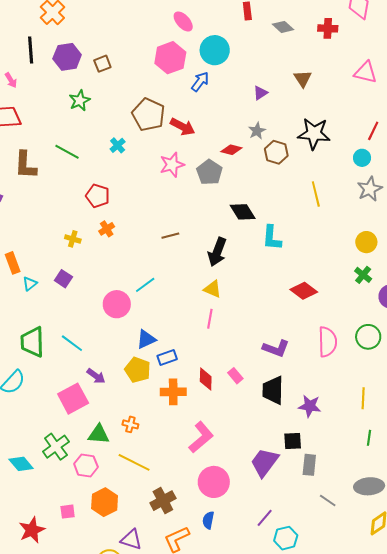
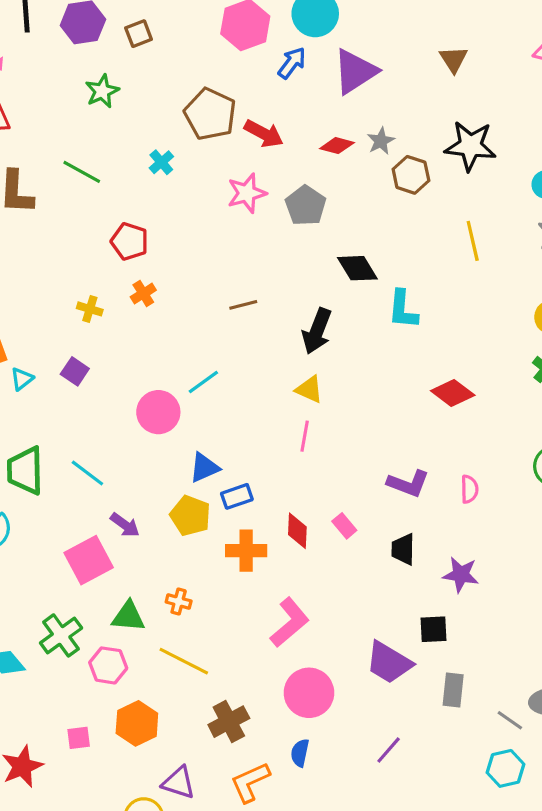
purple triangle: (260, 93) -> (355, 71), moved, size x2.0
red diamond: (231, 150) -> (337, 146), moved
pink semicircle: (328, 342) -> (469, 489), moved, size x0.6
black trapezoid: (273, 390) -> (403, 549), size x0.7
purple trapezoid: (264, 462) -> (389, 662), turned -96
gray rectangle: (309, 465) -> (453, 690), moved
gray line: (328, 500) -> (510, 720), moved
cyan hexagon: (286, 538) -> (505, 768), moved

